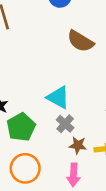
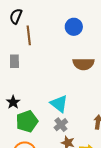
brown semicircle: (80, 41) -> (83, 64), turned -40

